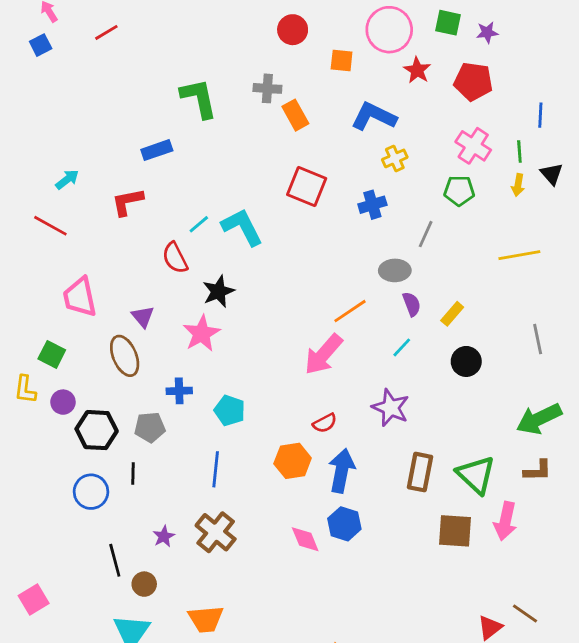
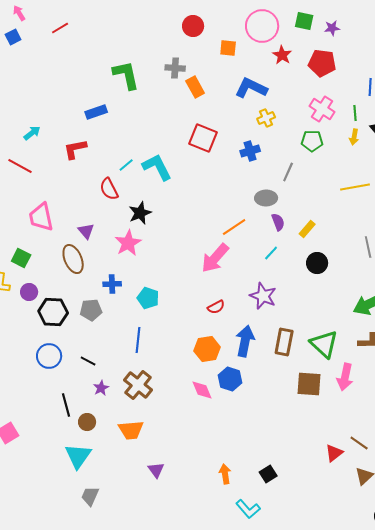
orange hexagon: (293, 461) -> (207, 349), moved
blue arrow: (342, 471) -> (245, 341), moved
black line: (133, 473) -> (88, 361), moved, turned -63
orange trapezoid: (206, 619) -> (131, 430), moved

